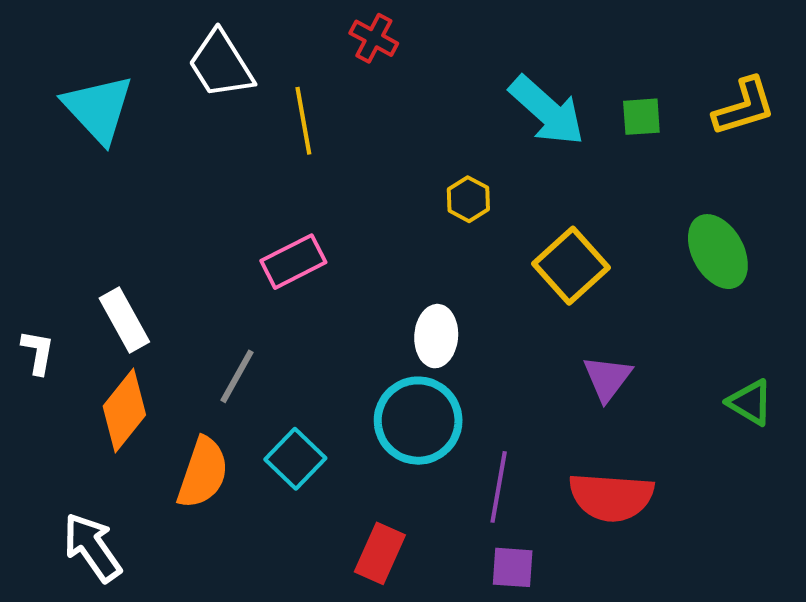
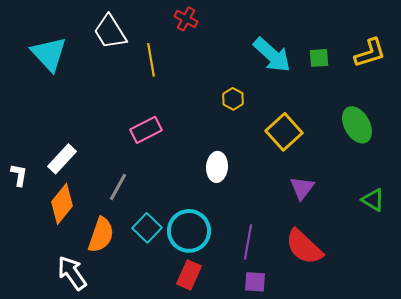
white rectangle: (124, 320) -> (62, 159), turned 72
cyan circle: (418, 421) -> (189, 231), moved
red semicircle: (611, 497) -> (304, 247), turned 39
white arrow: (92, 547) -> (72, 273), moved

